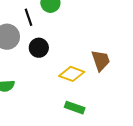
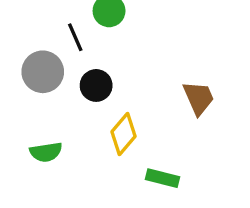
yellow diamond: (72, 74) -> (123, 134), moved, turned -65

